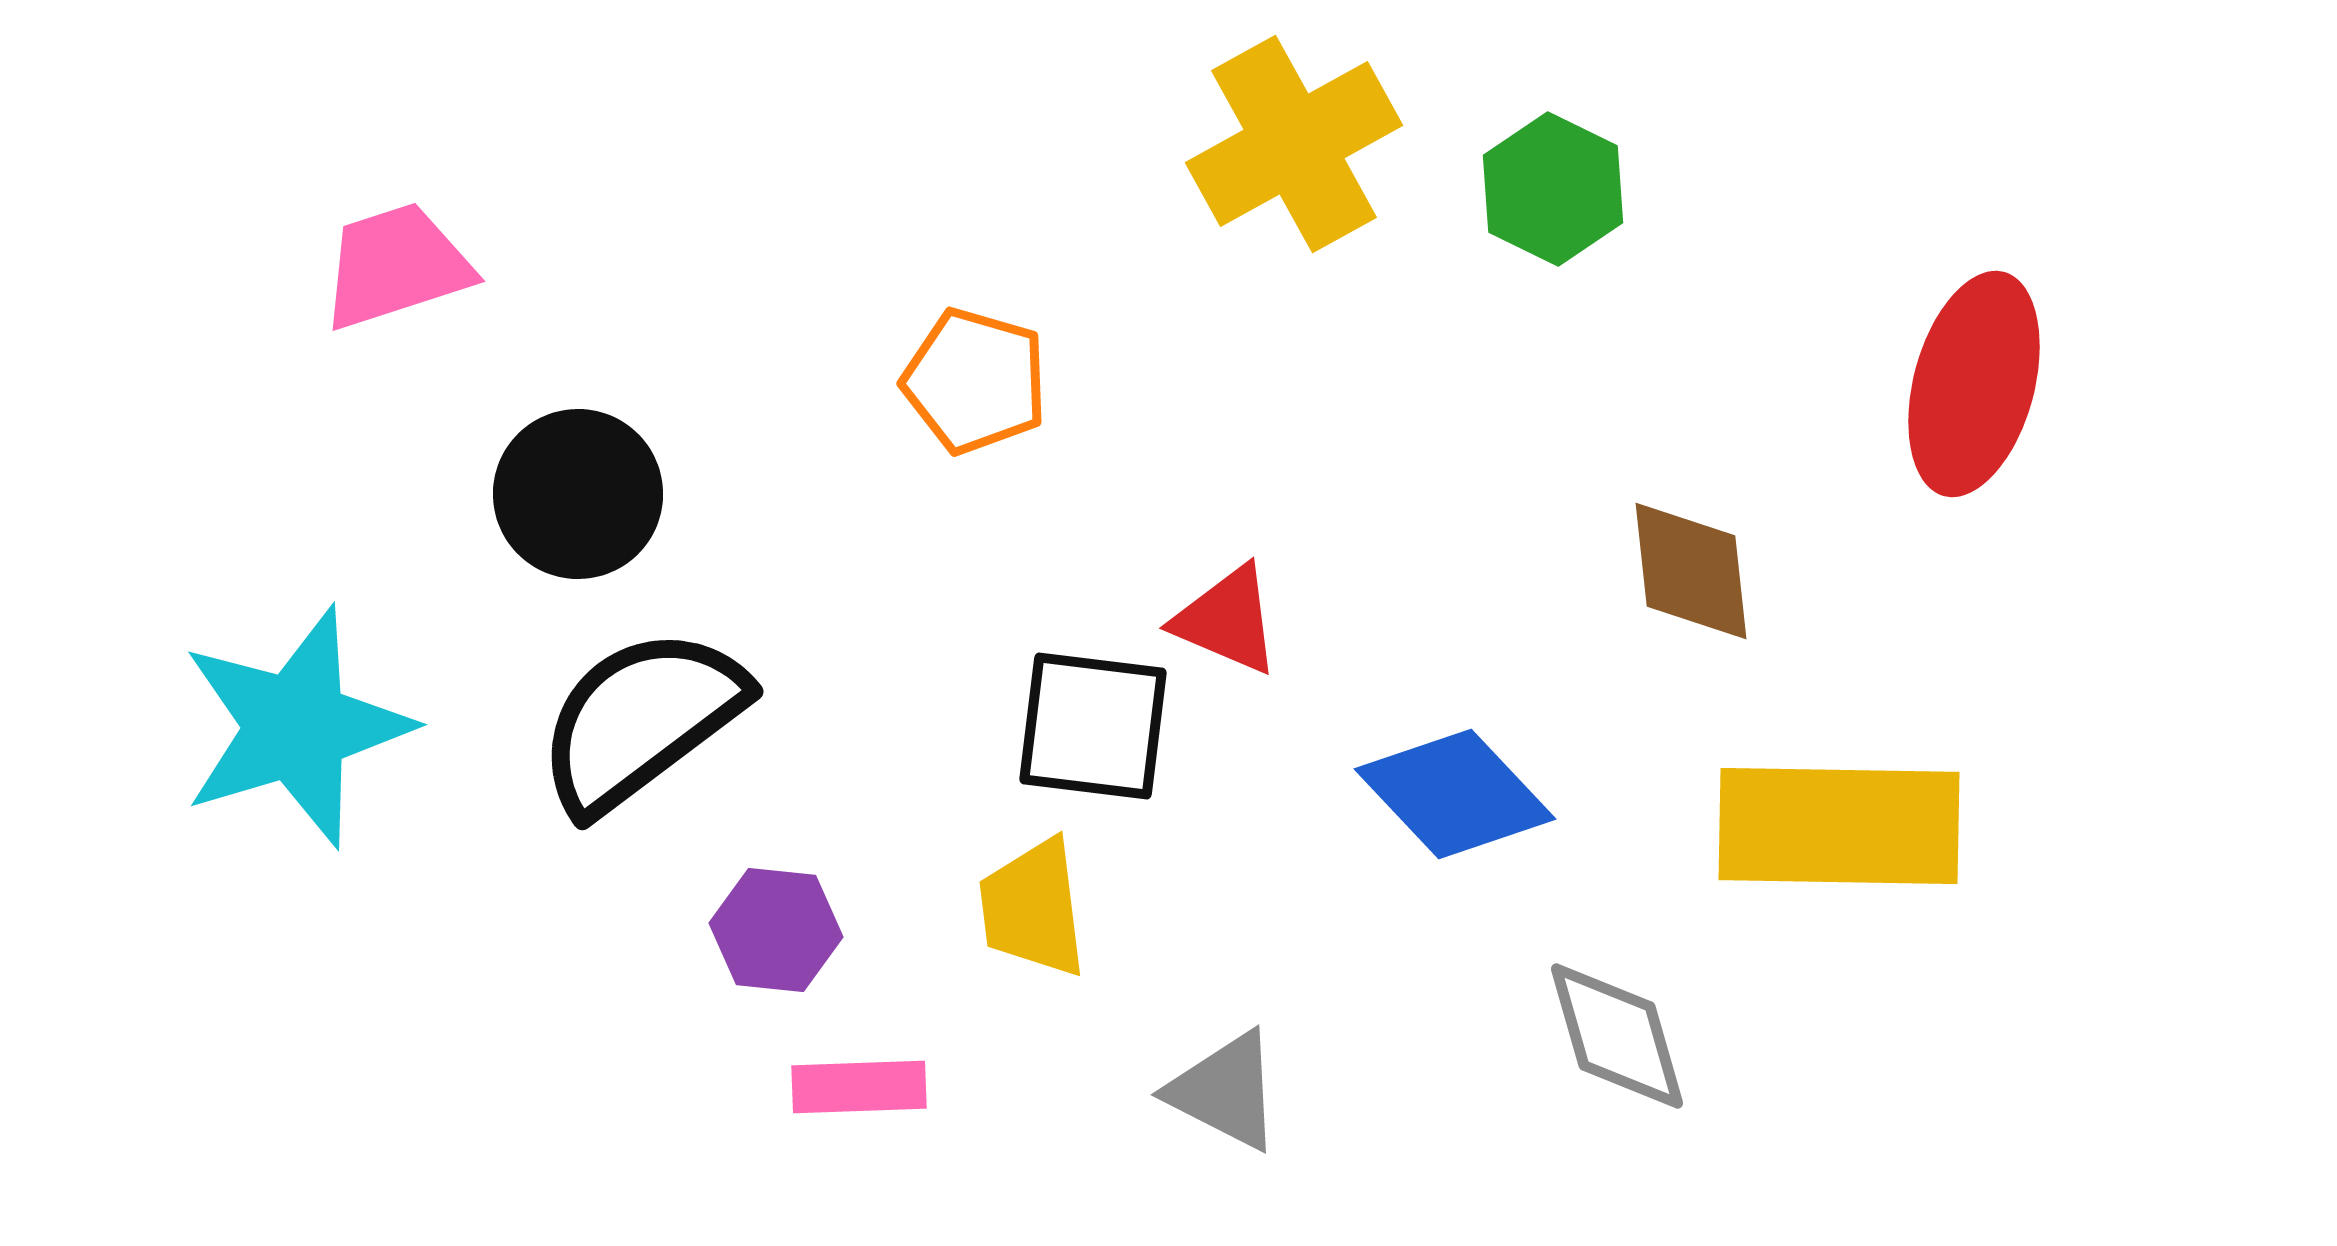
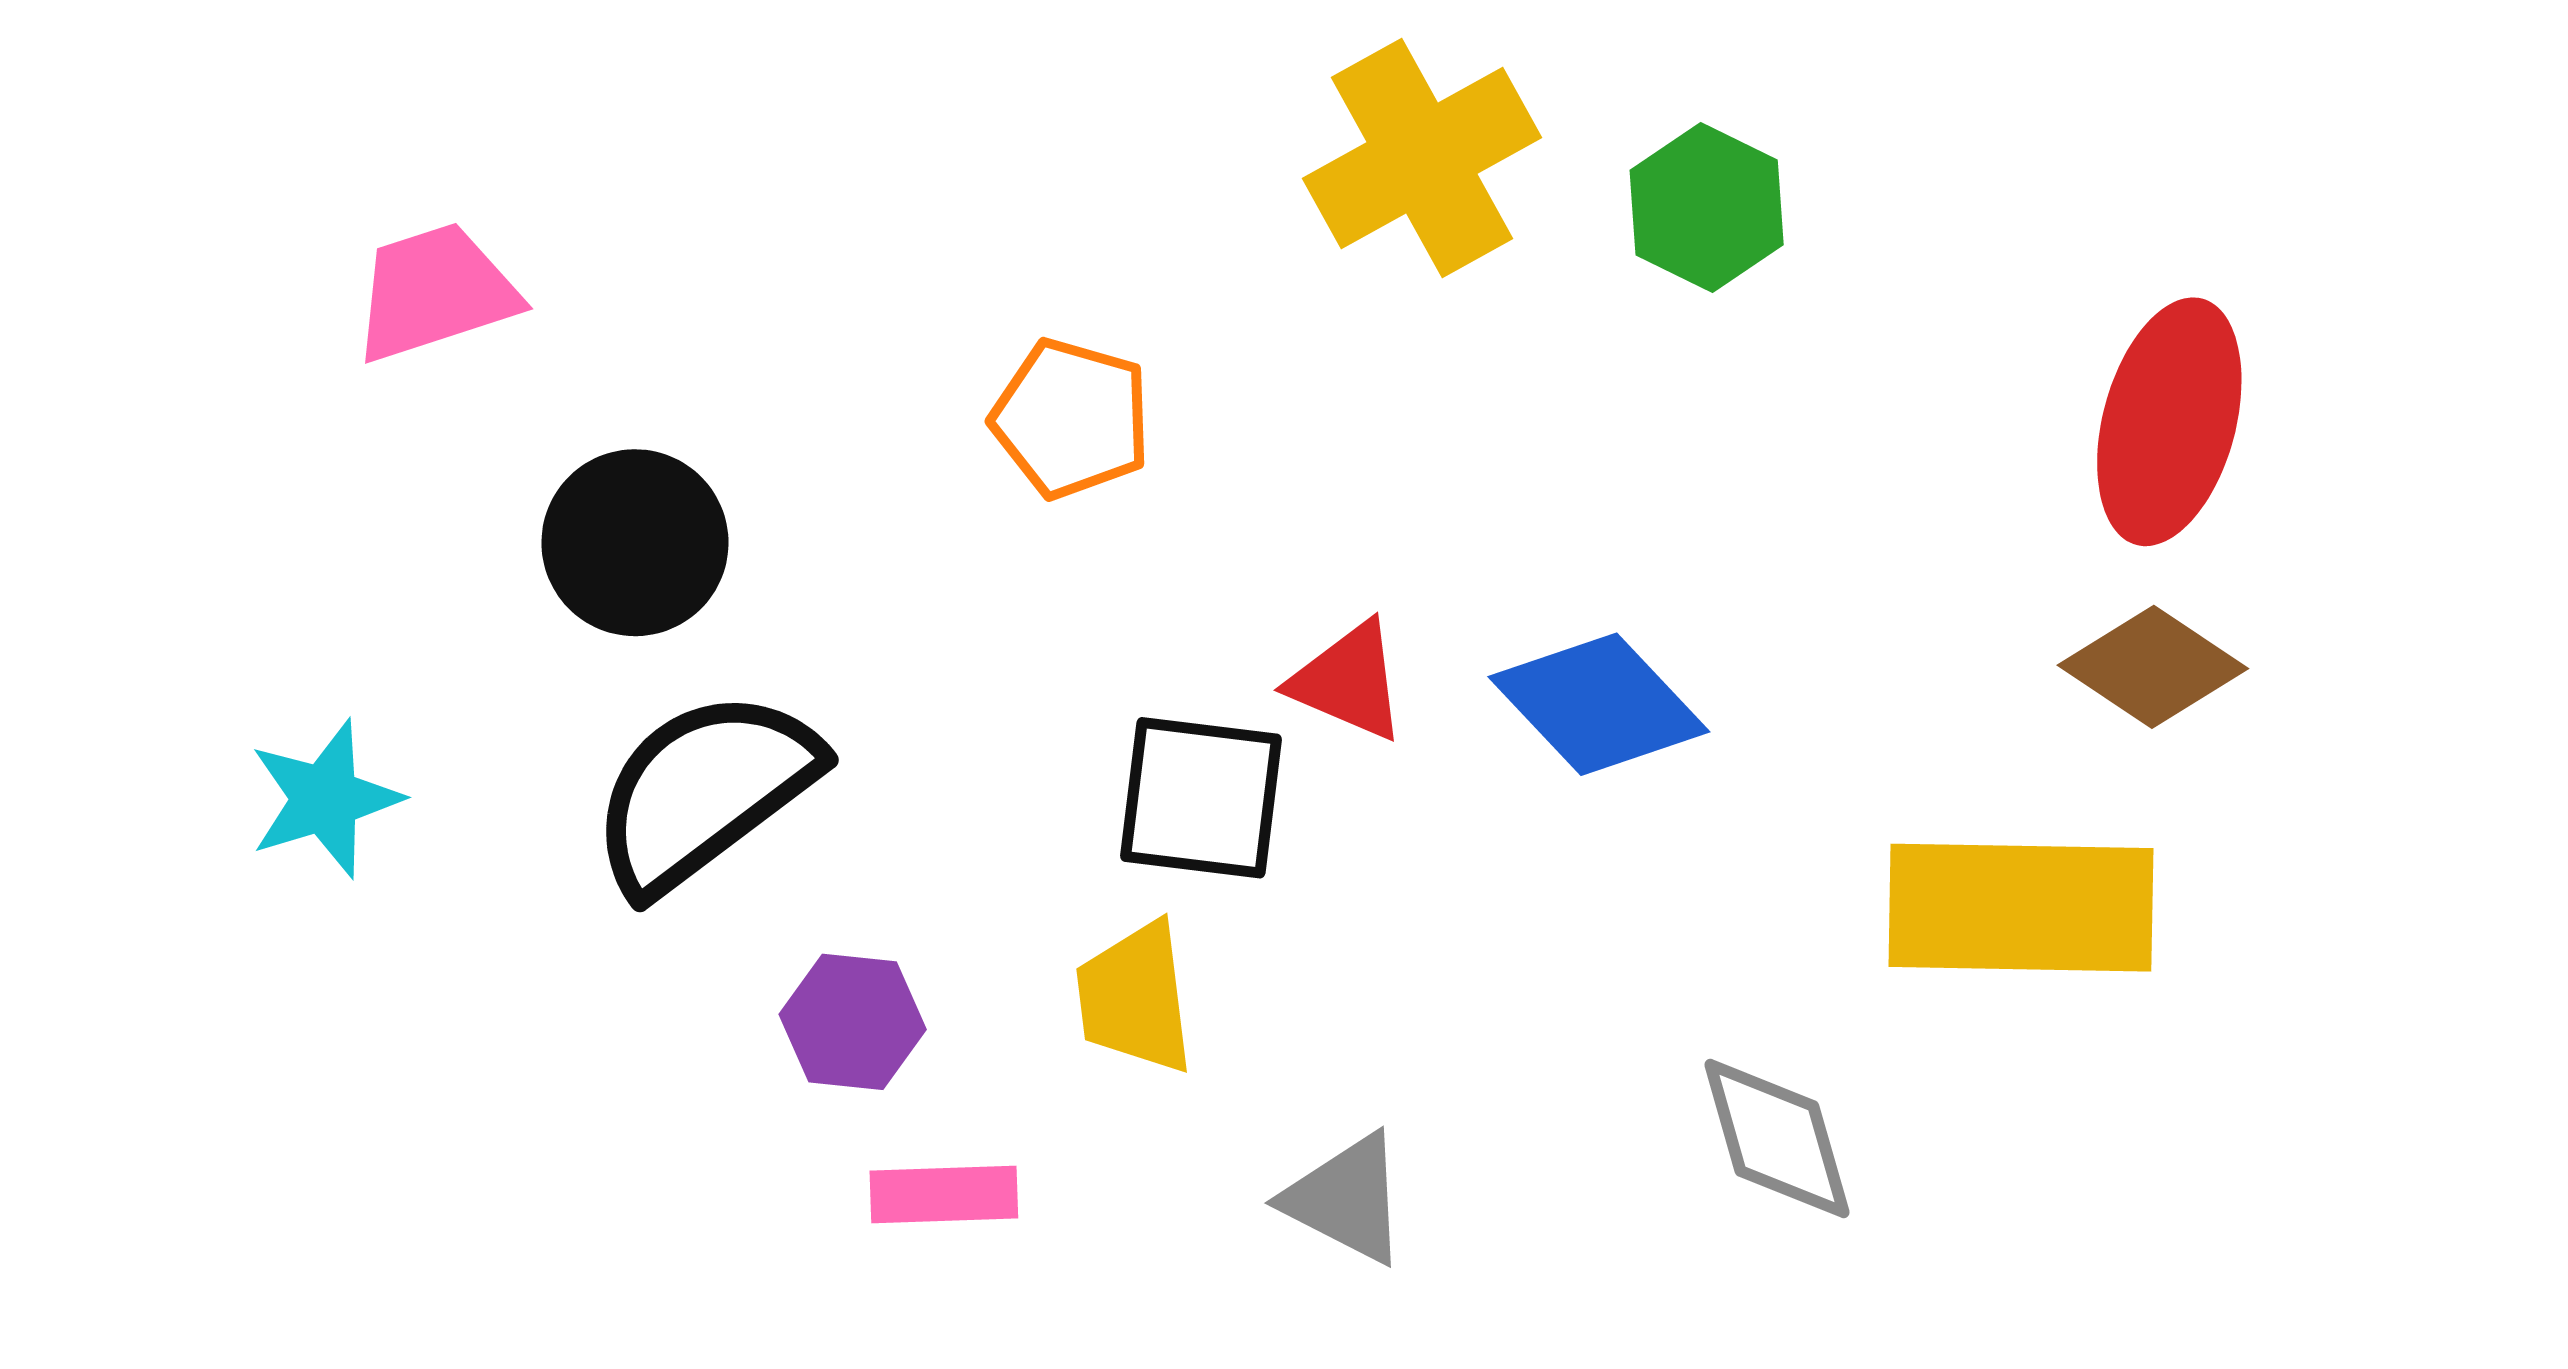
brown diamond: (1691, 571) -> (2153, 667), moved, turned -50
cyan star: (296, 727) -> (325, 799), size x0.6
blue diamond: (1455, 794) -> (1599, 704), moved

